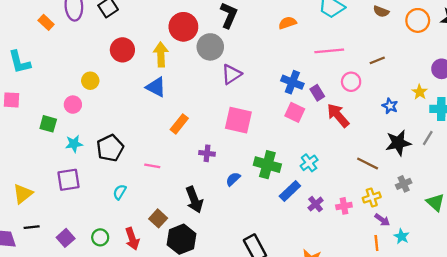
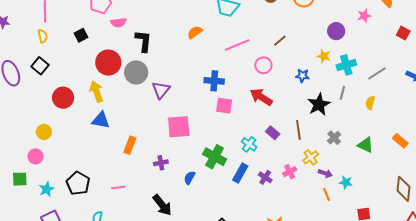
purple rectangle: (317, 93) -> (273, 133), moved
brown line: (368, 164) -> (298, 130), turned 72
green cross: (267, 165) -> (215, 157), turned 30

